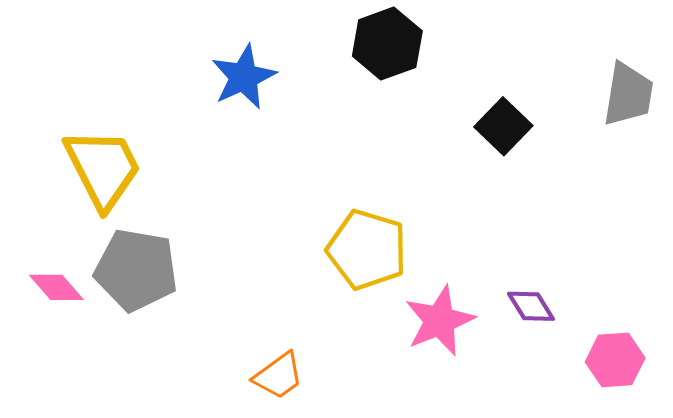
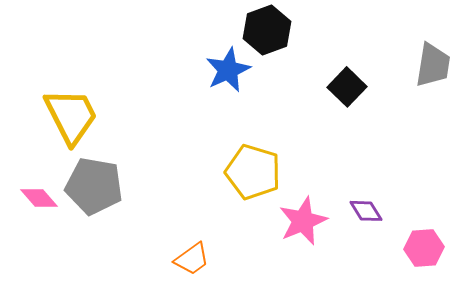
blue star: (244, 77) -> (228, 70), moved

